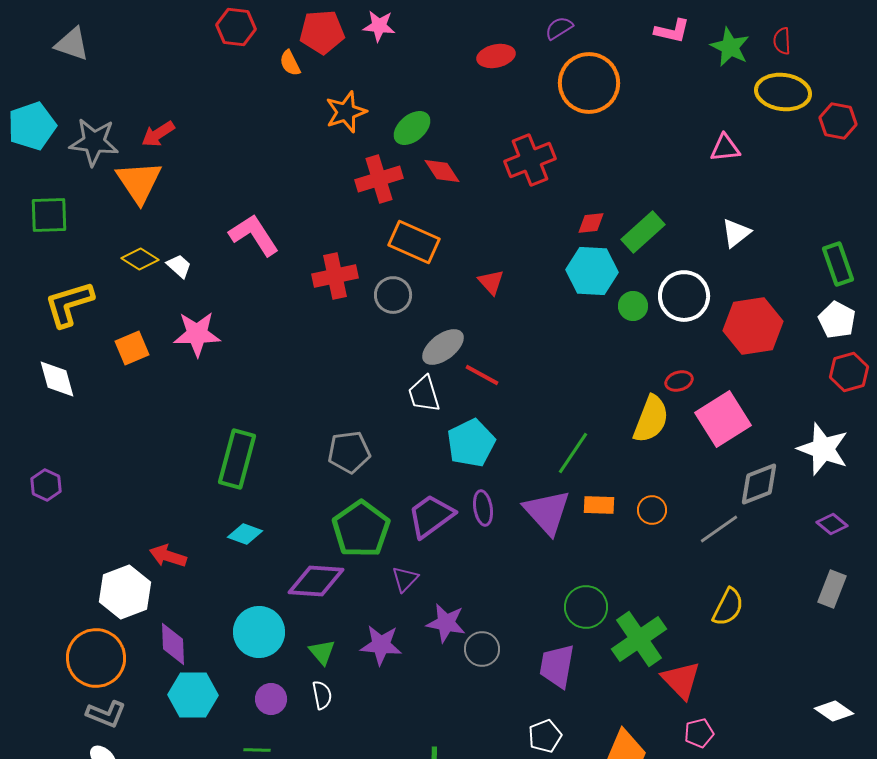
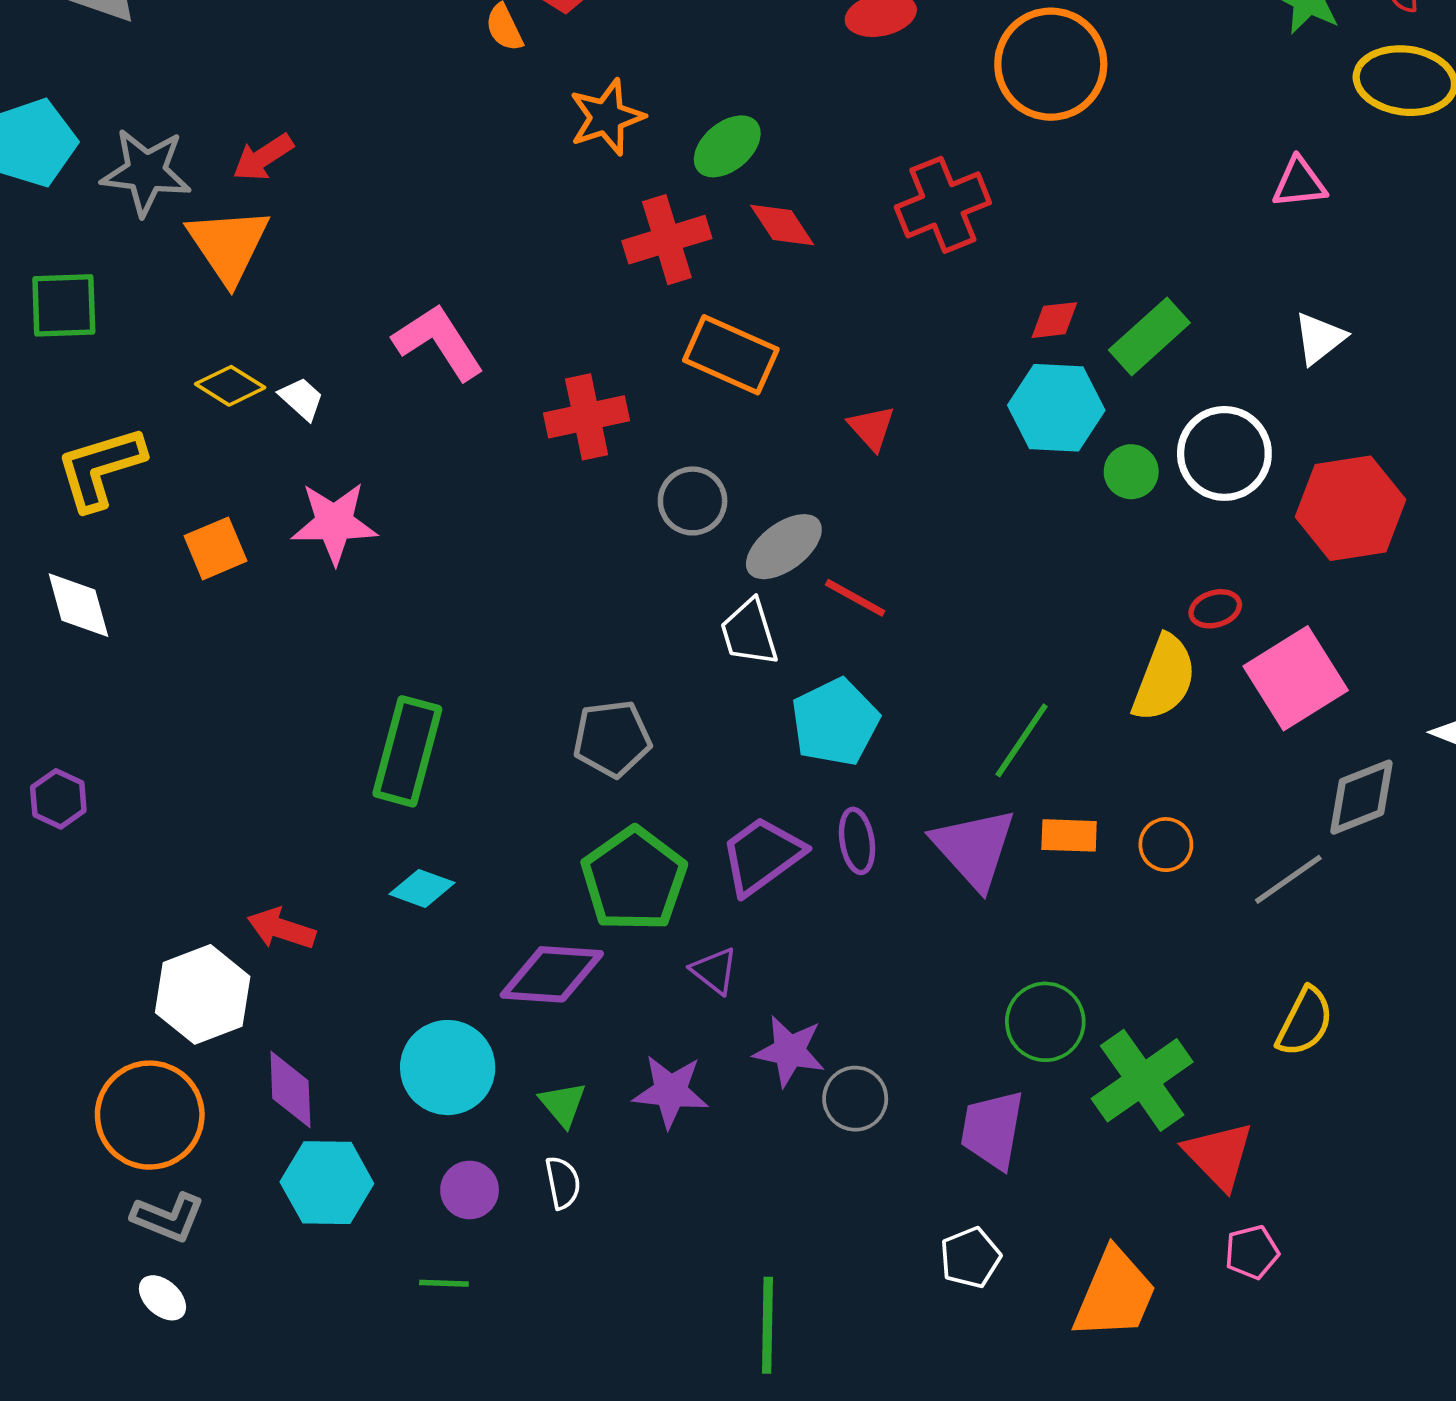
gray circle: (393, 295) -> (693, 501), moved
purple triangle: (405, 579) -> (714, 971), turned -36

